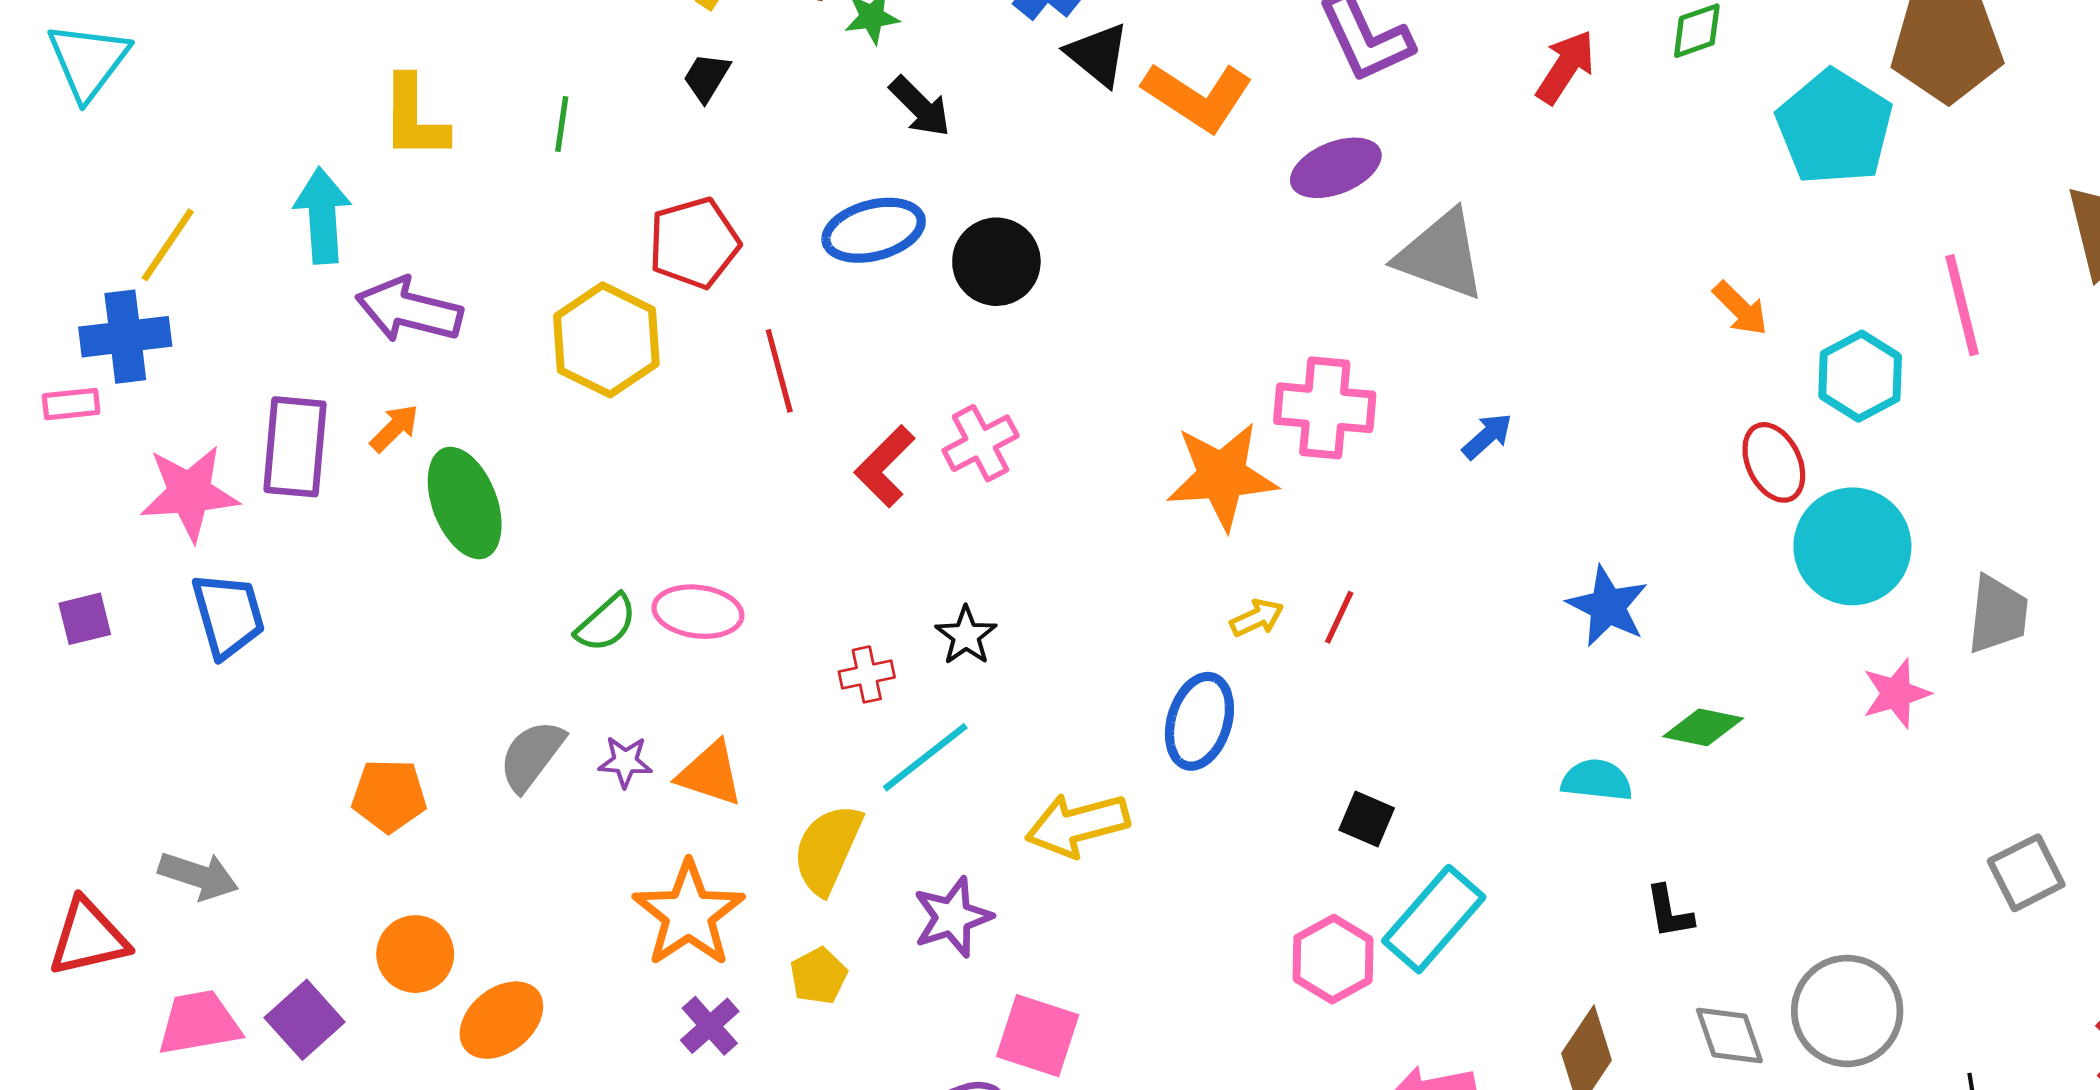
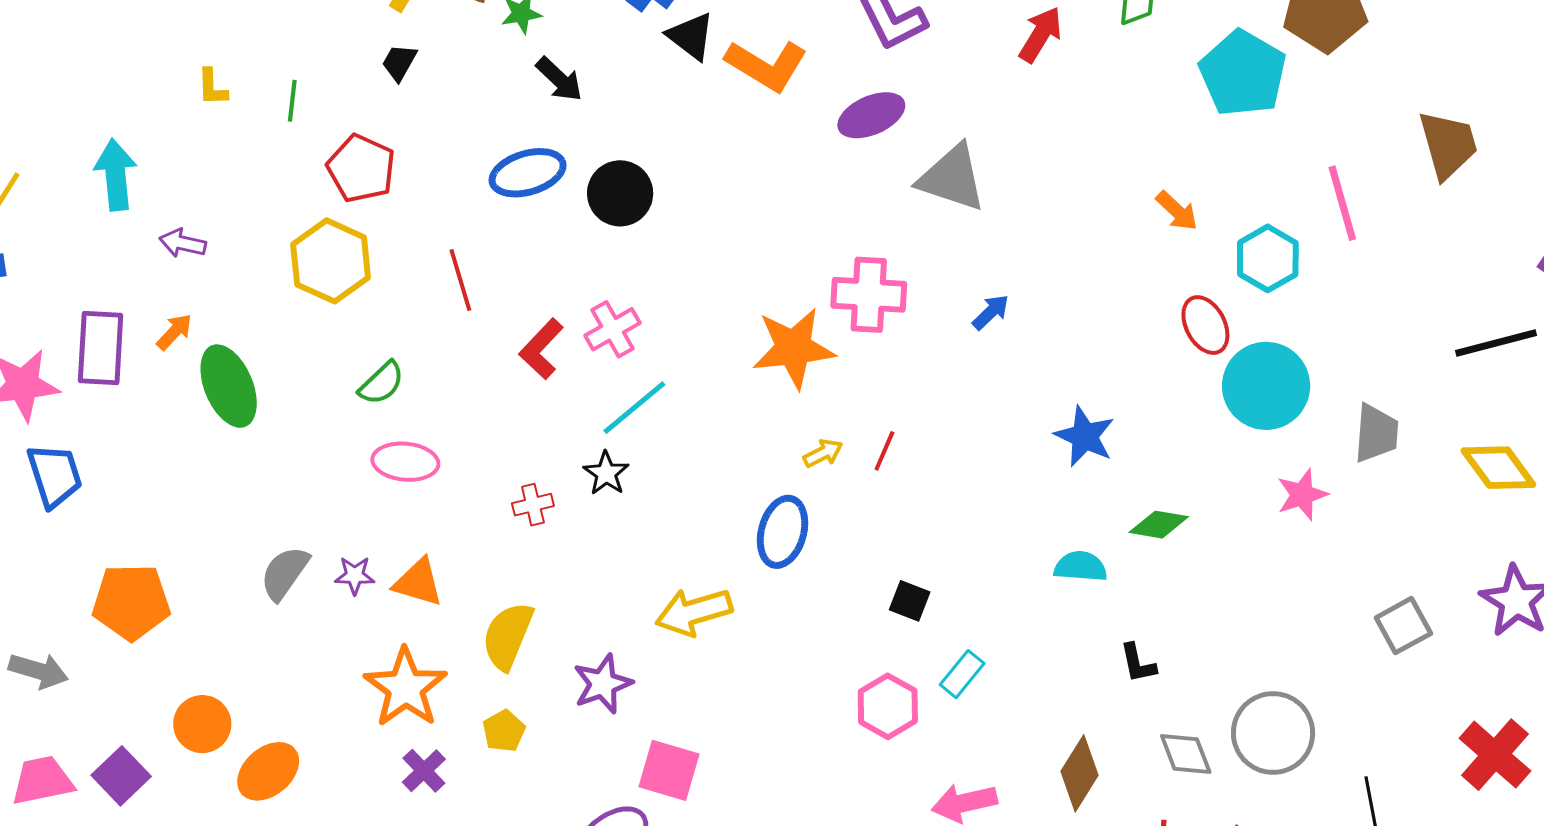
yellow L-shape: (414, 118) -> (212, 87), moved, size x0.6
red pentagon: (694, 243) -> (361, 168), moved, turned -30
purple arrow: (409, 310) -> (183, 243), size x0.6
green semicircle: (606, 623) -> (382, 383), moved
cyan line: (925, 757) -> (634, 408), moved
orange pentagon: (389, 796) -> (131, 602), moved, size x1.4
cyan rectangle: (1434, 919) -> (962, 674), size x0.6

